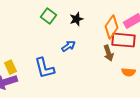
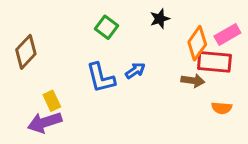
black star: (76, 19) -> (160, 19), moved
brown arrow: (108, 53) -> (193, 81), turned -63
blue L-shape: (44, 68) -> (101, 78), moved

